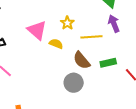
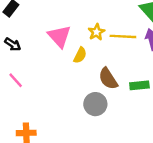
yellow line: (91, 37) -> (123, 36), moved
yellow semicircle: (56, 44) -> (80, 55), turned 88

